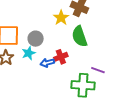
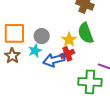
yellow star: (61, 18) -> (69, 40), moved
blue arrow: (47, 63) -> (54, 60), size x1.5

